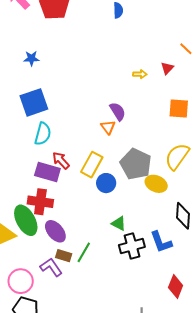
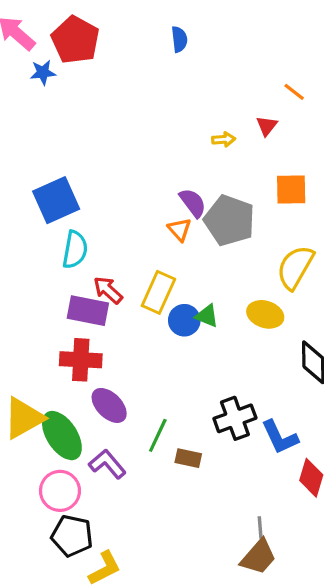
blue star: (31, 58) -> (43, 72), moved
gray pentagon: (136, 164) -> (229, 220), moved
green ellipse: (26, 220) -> (62, 436), moved
green triangle: (119, 224) -> (207, 316), moved
blue L-shape: (161, 242) -> (280, 437), moved
brown rectangle: (64, 256) -> (188, 458), moved

